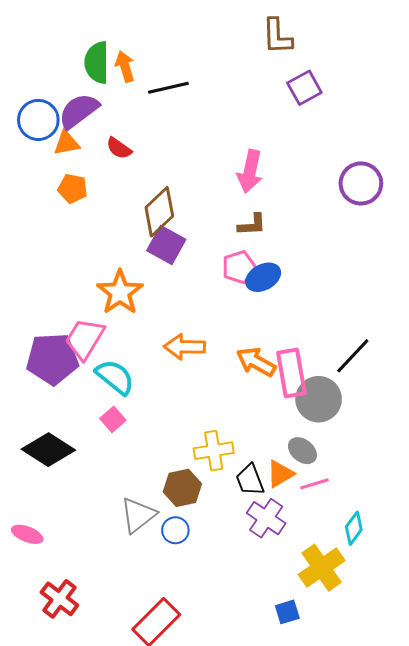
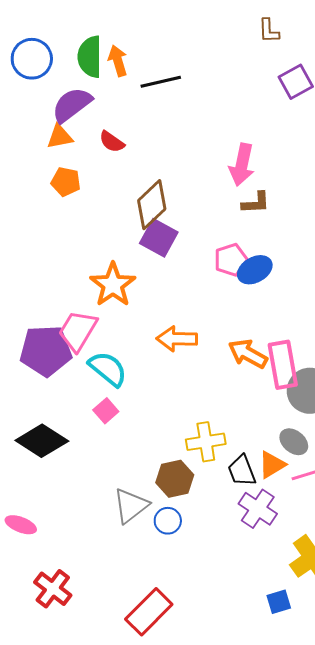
brown L-shape: (277, 36) -> (269, 31), size x0.7
blue circle: (38, 120) -> (32, 59), moved
brown L-shape: (252, 225) -> (256, 203), moved

